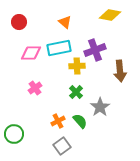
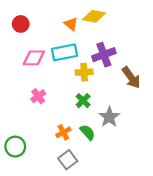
yellow diamond: (110, 15) -> (94, 16), moved
brown arrow: (120, 71) -> (131, 78), turned -30

